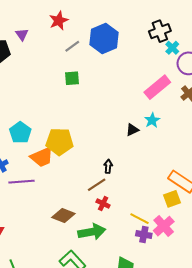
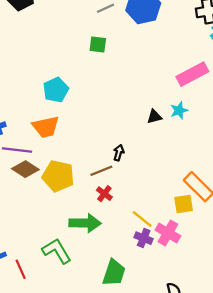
cyan pentagon: (20, 133) -> (56, 90), moved
yellow pentagon: (60, 142) -> (58, 176), moved
brown diamond: (63, 216) -> (25, 169), moved
pink cross: (164, 226) -> (168, 233), turned -30

